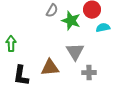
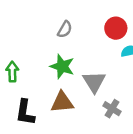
green star: (71, 21) -> (62, 66), moved
gray cross: (89, 73) -> (112, 109), turned 32

